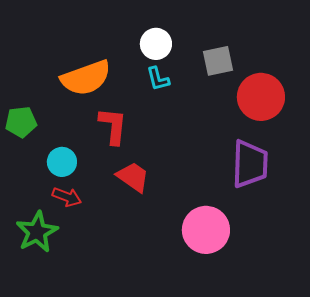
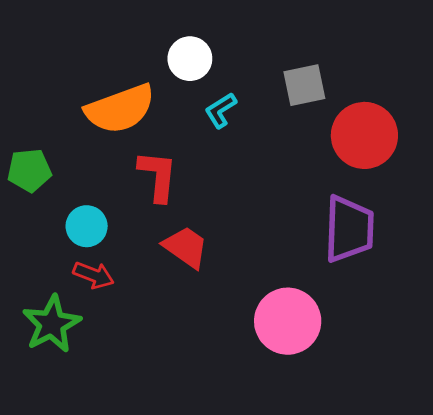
white circle: (156, 44) -> (190, 59), moved
cyan L-shape: (158, 79) -> (221, 110), turned 72

